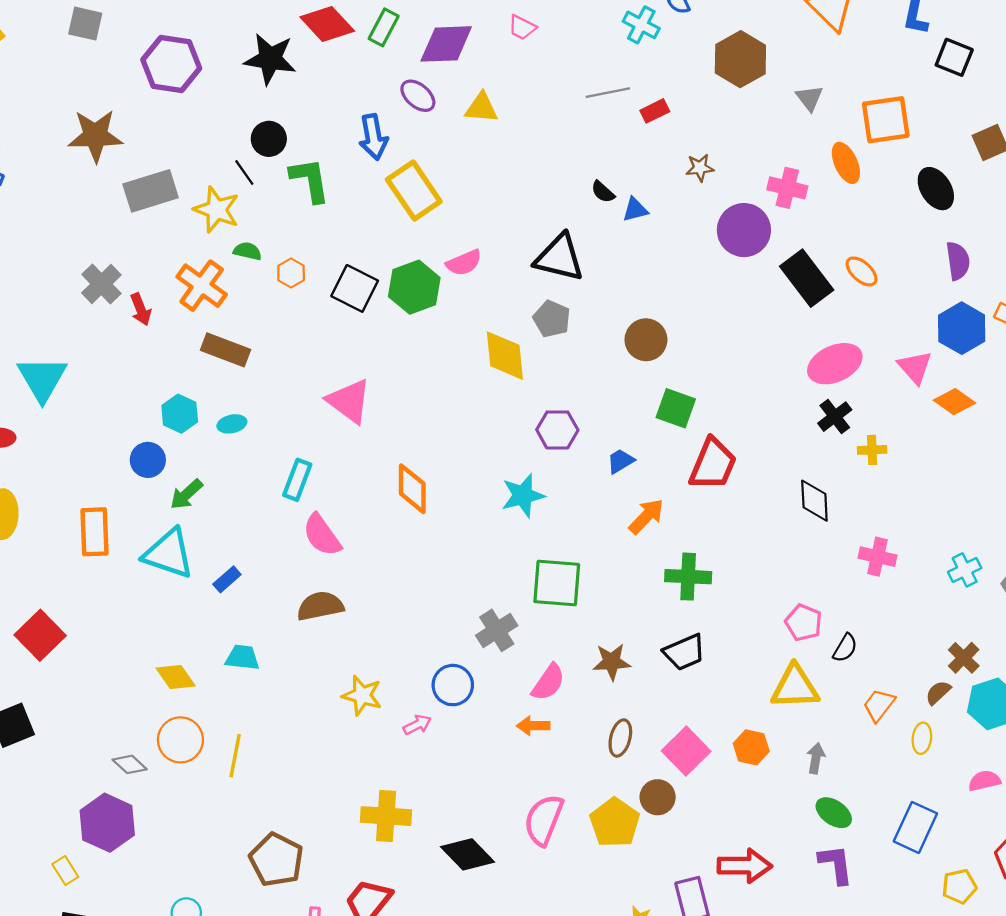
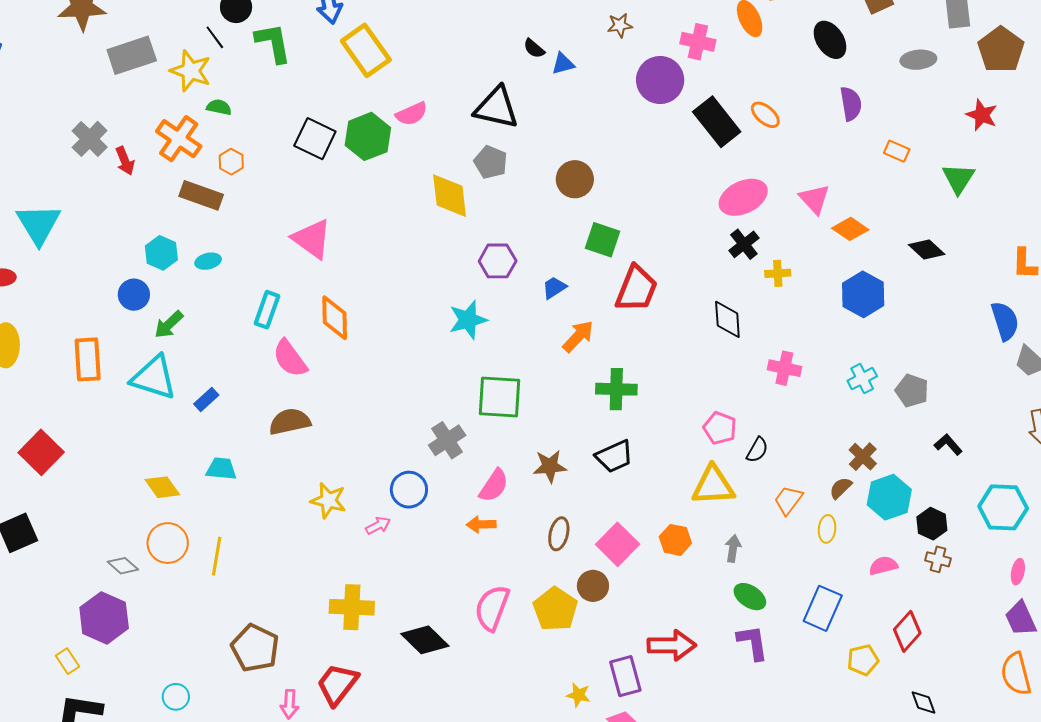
orange hexagon: (291, 273) -> (231, 162), moved
blue hexagon: (962, 328) -> (863, 294), moved
orange diamond: (412, 489) -> (335, 318), moved

